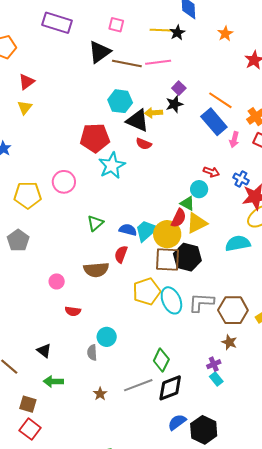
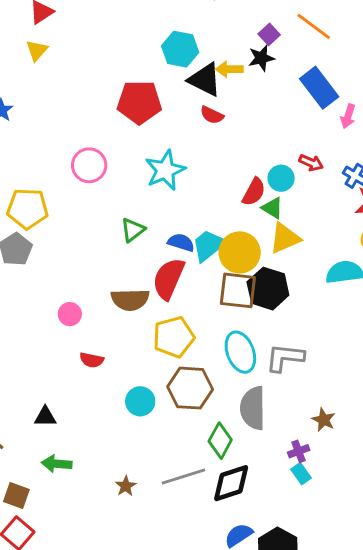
orange line: (220, 100) -> (314, 26), moved
cyan star: (112, 166) -> (165, 170), moved
cyan circle: (199, 189) -> (281, 178), moved
yellow pentagon: (28, 195) -> (28, 209), moved
red semicircle: (179, 218) -> (254, 192), moved
red semicircle: (121, 254) -> (169, 279), size x1.6
yellow pentagon: (147, 291) -> (174, 337), moved
brown hexagon: (233, 310) -> (190, 388), moved
black triangle: (44, 351) -> (45, 417), turned -42
gray semicircle: (92, 353) -> (253, 408), moved, size x1.8

